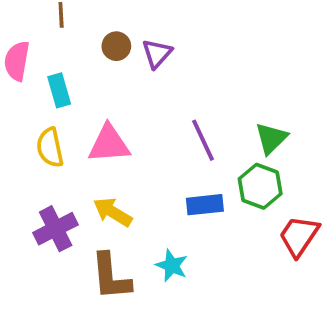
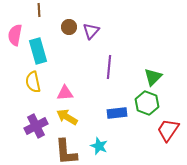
cyan rectangle: (59, 90) -> (38, 51), size x1.4
purple line: (203, 140) -> (109, 67), moved, turned 30
pink triangle: (109, 144) -> (65, 93), moved, size x0.7

